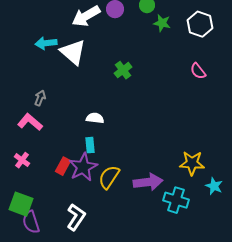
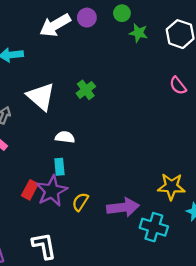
white triangle: (73, 52) -> (41, 97), moved
green cross: (123, 70) -> (86, 90), moved
yellow semicircle: (109, 177) -> (80, 202), size x0.7
white L-shape: (76, 217) -> (44, 246), turned -44

